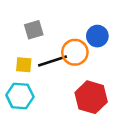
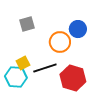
black line: (52, 61) -> (45, 68), moved
yellow square: (24, 65) -> (23, 63), moved, turned -32

